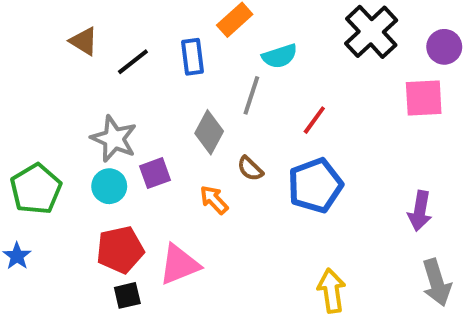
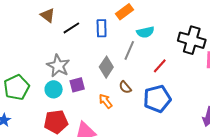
black cross: (371, 32) -> (192, 40), moved, turned -36

